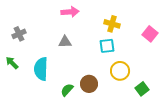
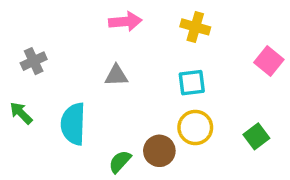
yellow cross: (112, 24) -> (195, 27), moved
yellow circle: (120, 71) -> (195, 127), moved
green square: (142, 89) -> (256, 136), moved

